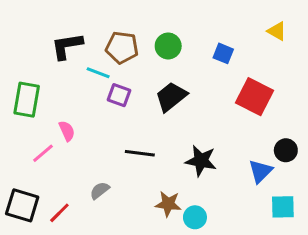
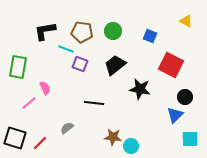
black circle: (286, 150) -> (185, 97), moved
black star: (201, 161) -> (140, 89), moved

